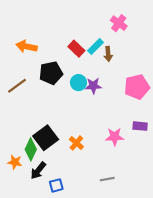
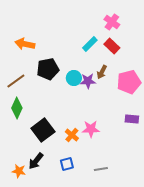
red rectangle: (76, 49) -> (112, 46), moved
brown arrow: (108, 54) -> (102, 72), moved, turned 32
pink star: (115, 137) -> (91, 129), moved
green diamond: (31, 149) -> (17, 108), moved
orange star: (15, 162) -> (19, 171), moved
blue square: (56, 185) -> (67, 164), moved

